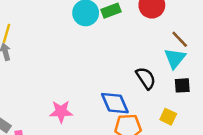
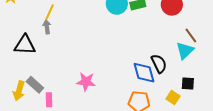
black square: (182, 85) -> (188, 84), moved
blue diamond: (115, 103) -> (144, 73), moved

